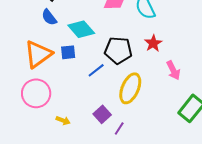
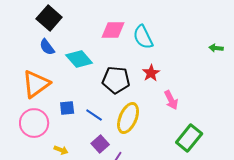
blue square: (68, 52) -> (67, 108), moved
blue line: (96, 70) -> (94, 115), moved, turned 72

